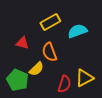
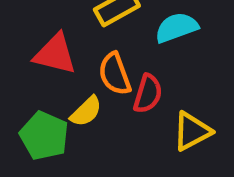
red triangle: (22, 43) -> (55, 54), size x1.5
red semicircle: (64, 84) -> (148, 94), moved

